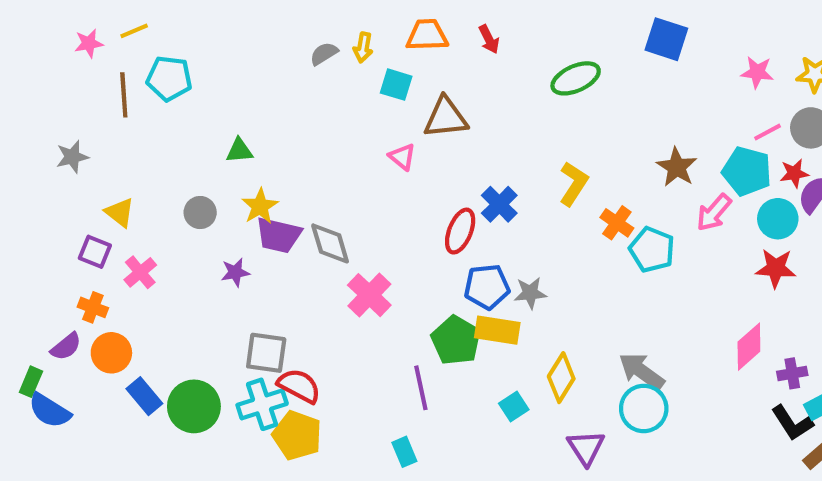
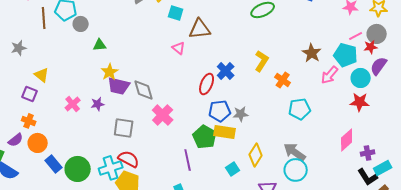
red star: (794, 173) -> (371, 47), moved
gray circle: (200, 213) -> (81, 24), moved
cyan pentagon: (652, 250) -> (300, 109), moved, turned -30
pink cross: (140, 272) -> (73, 104), moved
gray square: (266, 353) -> (124, 128), moved

